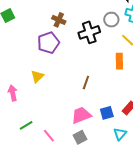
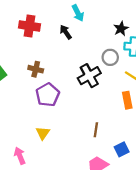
brown cross: (59, 20) -> (36, 69), moved
blue square: (107, 113) -> (122, 149), moved

